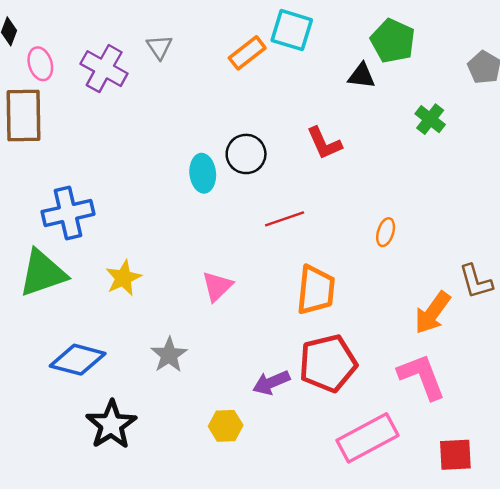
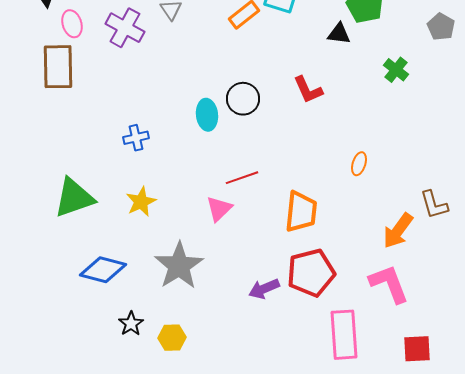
blue cross: (68, 213) -> (136, 138), moved, size x0.6
red line: (285, 219) -> (242, 178), moved
gray star: (169, 355) -> (179, 266), size x1.6
black star: (111, 425) -> (131, 324), size x0.6
yellow hexagon: (226, 426) -> (172, 338), moved
pink rectangle: (368, 438) -> (344, 335), turned -66

